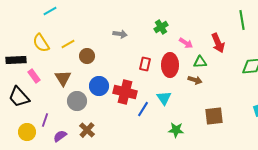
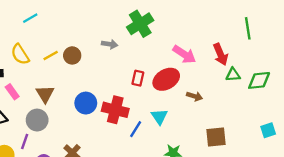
green cross: (161, 27) -> (140, 24), moved, size x1.6
pink arrow: (186, 43) -> (184, 54), size x1.5
brown circle: (87, 56) -> (72, 55), moved
green triangle: (200, 62) -> (233, 75), moved
red ellipse: (170, 65) -> (166, 79), turned 60
gray circle: (77, 101) -> (37, 120), moved

